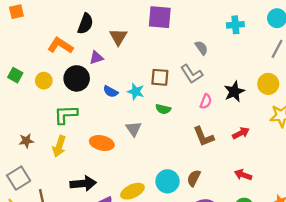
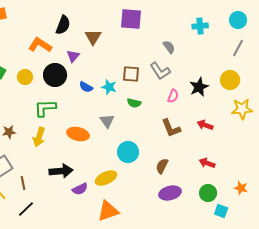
purple triangle: (96, 58) -> (73, 56), turned -32
red arrow: (241, 133) -> (205, 125), turned -133
cyan circle: (168, 181) -> (128, 152), moved

